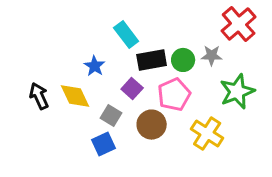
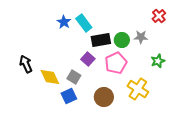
red cross: (239, 24) -> (159, 16), size x0.6
blue star: (95, 66) -> (64, 22), moved
green star: (237, 92) -> (158, 61), size x0.6
yellow diamond: (75, 96) -> (50, 77), moved
brown circle: (152, 125) -> (104, 97), moved

